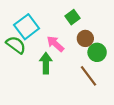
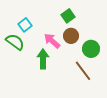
cyan square: (27, 27) -> (25, 25), size x0.6
brown circle: (85, 38) -> (71, 36), moved

